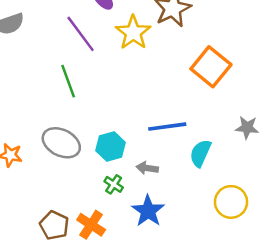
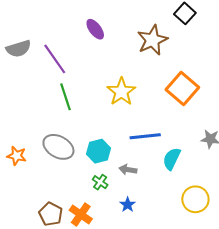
yellow star: (133, 33) -> (121, 92), moved
purple line: (81, 34) -> (55, 59), moved
blue star: (148, 211) -> (128, 205), size x0.6

